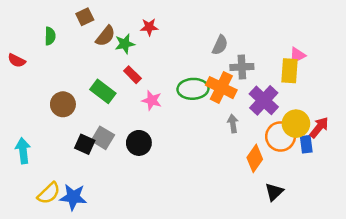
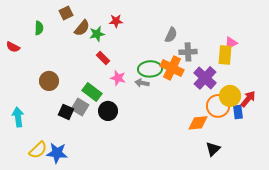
green rectangle: (103, 91) -> (92, 92), moved
gray arrow: (233, 124) -> (142, 83), moved, turned -72
orange diamond: (255, 158) -> (198, 123), turned 50

